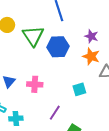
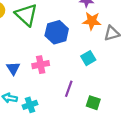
blue hexagon: (58, 47) -> (57, 32), moved

